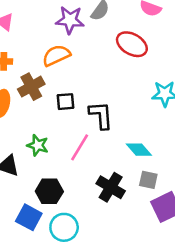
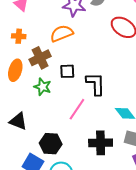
green star: (38, 145) -> (43, 87), moved
black cross: (111, 187) -> (101, 143), turned -35

